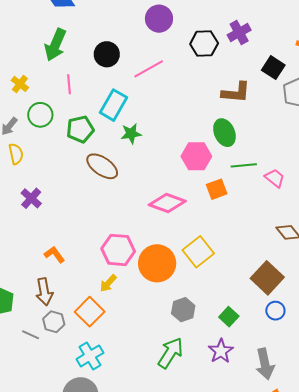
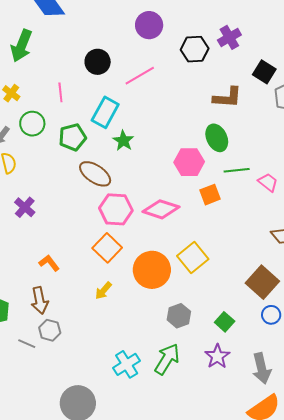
green arrow: (55, 45) -> (21, 46), moved
green star: (131, 134) -> (123, 141), turned -30
pink hexagon: (118, 250) -> (116, 209), moved
orange square: (90, 312) -> (107, 248), moved
cyan cross: (90, 356) -> (127, 364), moved

